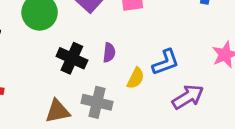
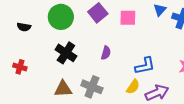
black cross: (72, 58) -> (66, 53), moved
yellow semicircle: (136, 78) -> (133, 87), moved

